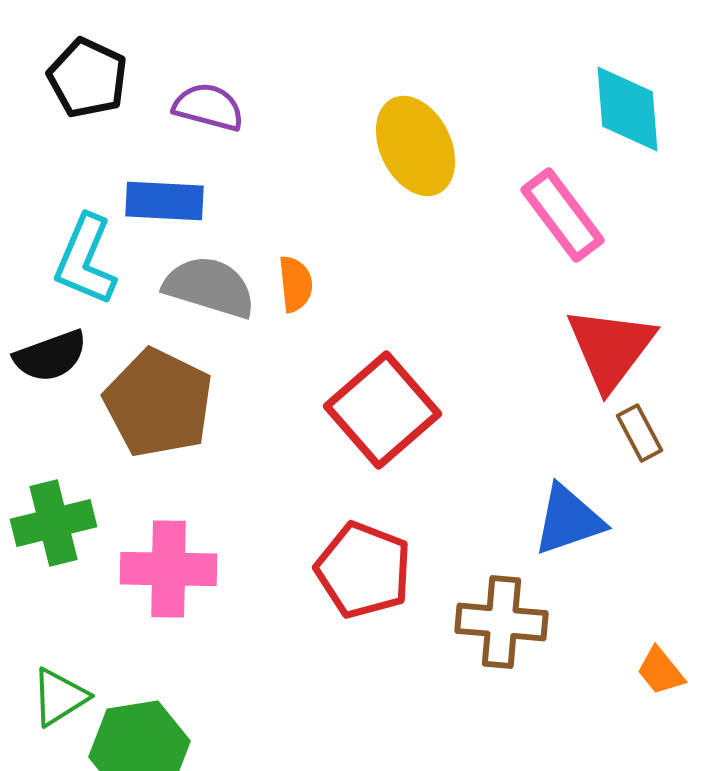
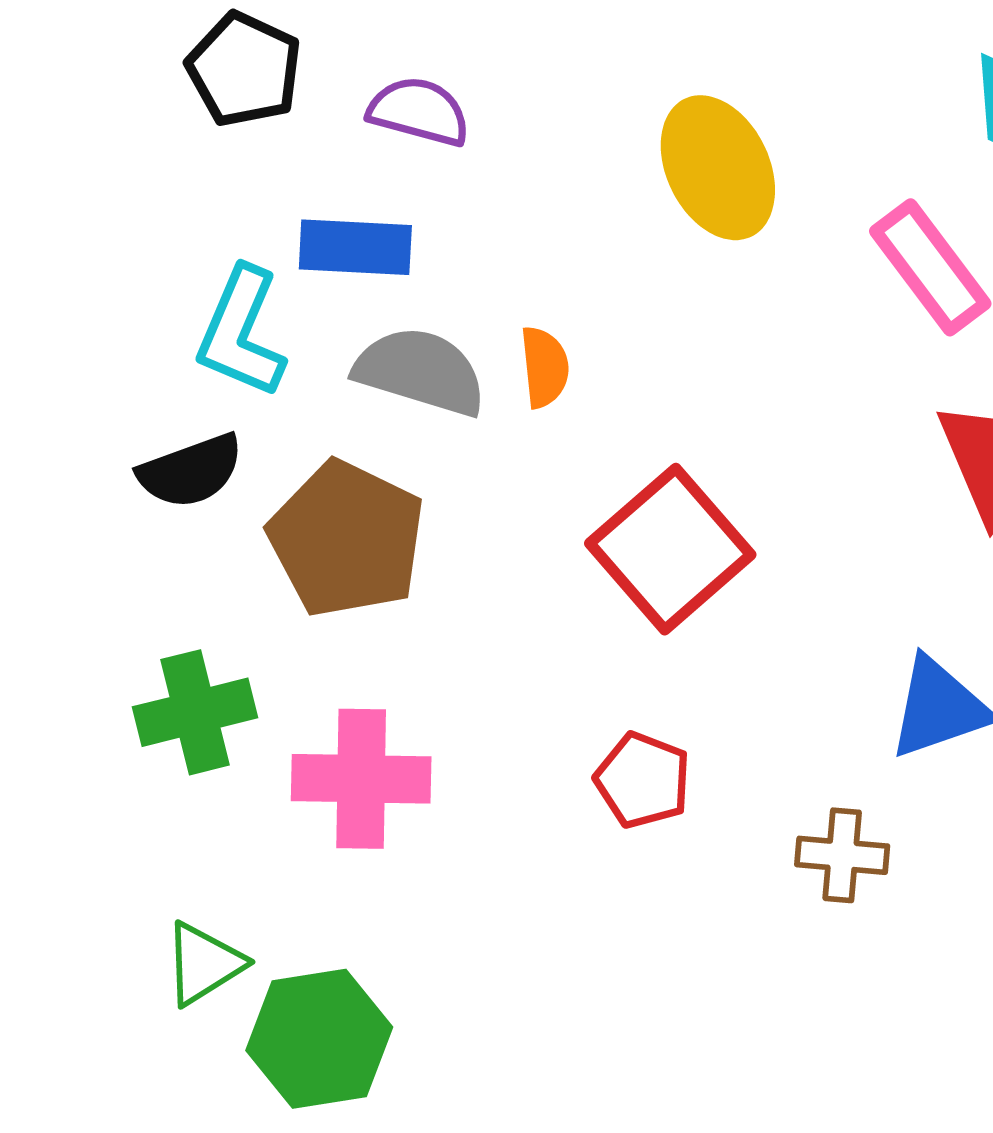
red pentagon: (364, 570) -> (643, 780), size x0.7
brown cross: (502, 622) -> (842, 855), size x0.7

